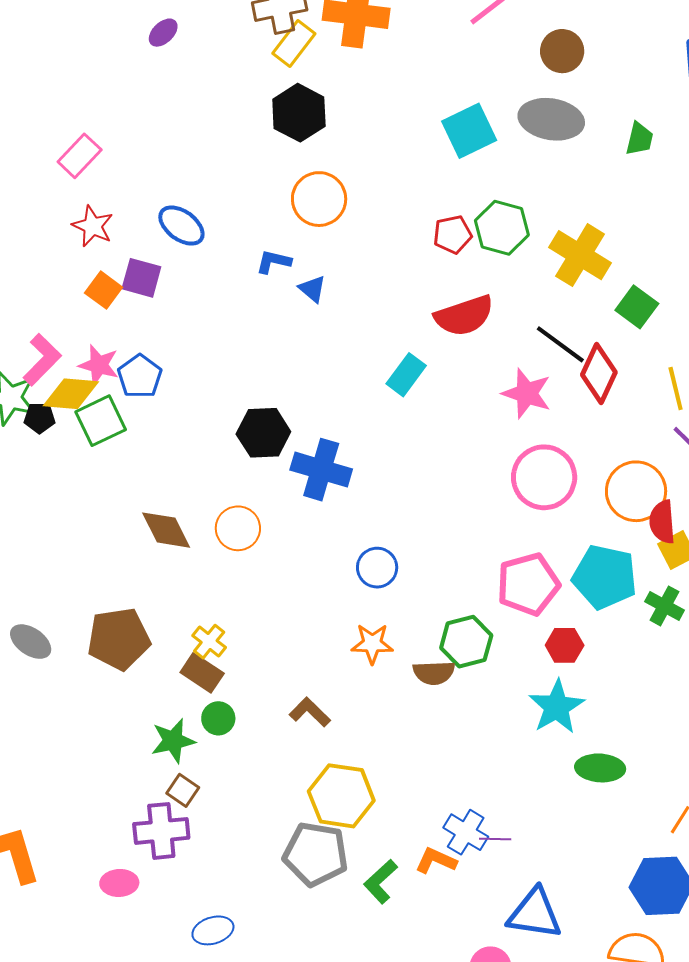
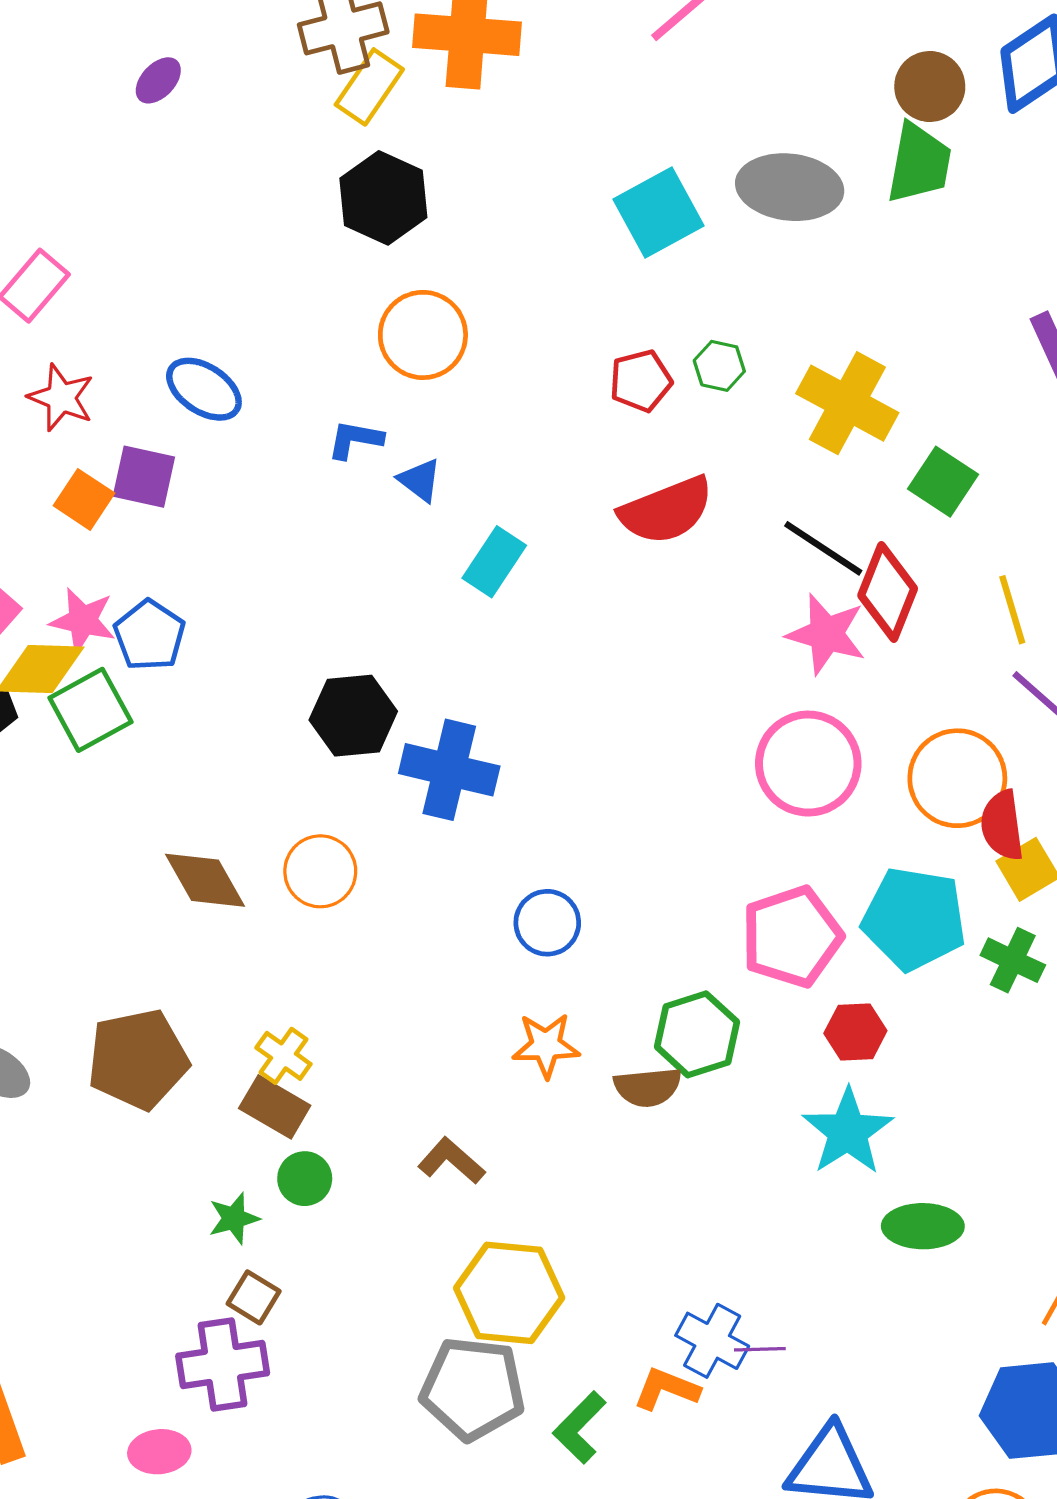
brown circle: (562, 51) -> (930, 86), moved
green trapezoid: (639, 139) -> (919, 163), moved, size x1.5
green hexagon: (502, 228) -> (719, 366), size x0.6
cyan rectangle: (406, 375) -> (494, 562), moved
pink star: (527, 393) -> (826, 634), moved
green star: (173, 741) -> (234, 1218), size x0.7

